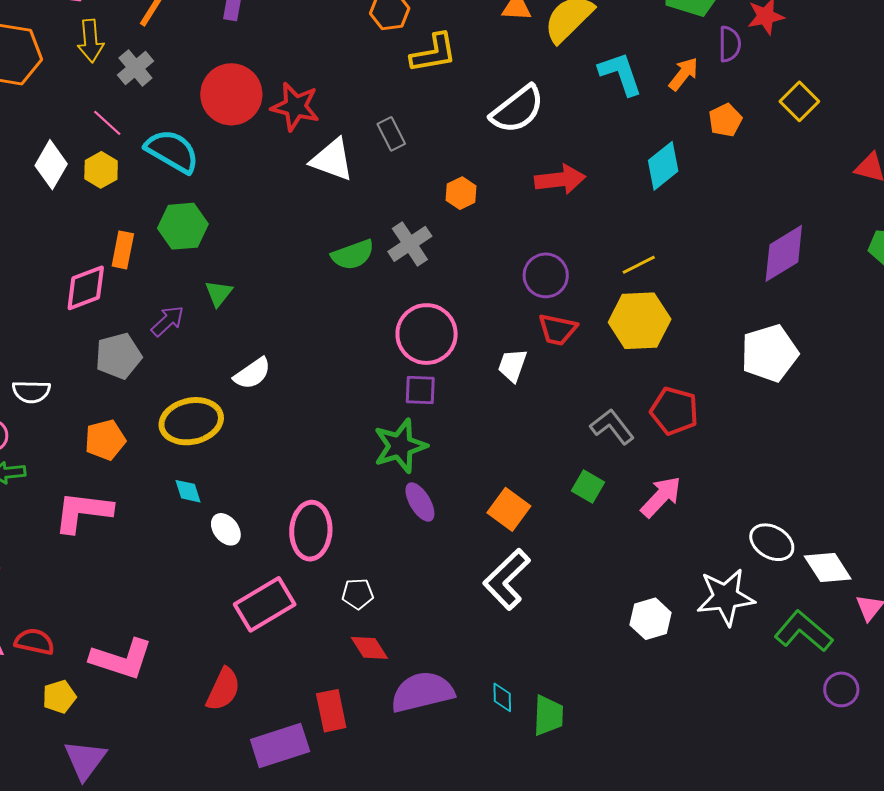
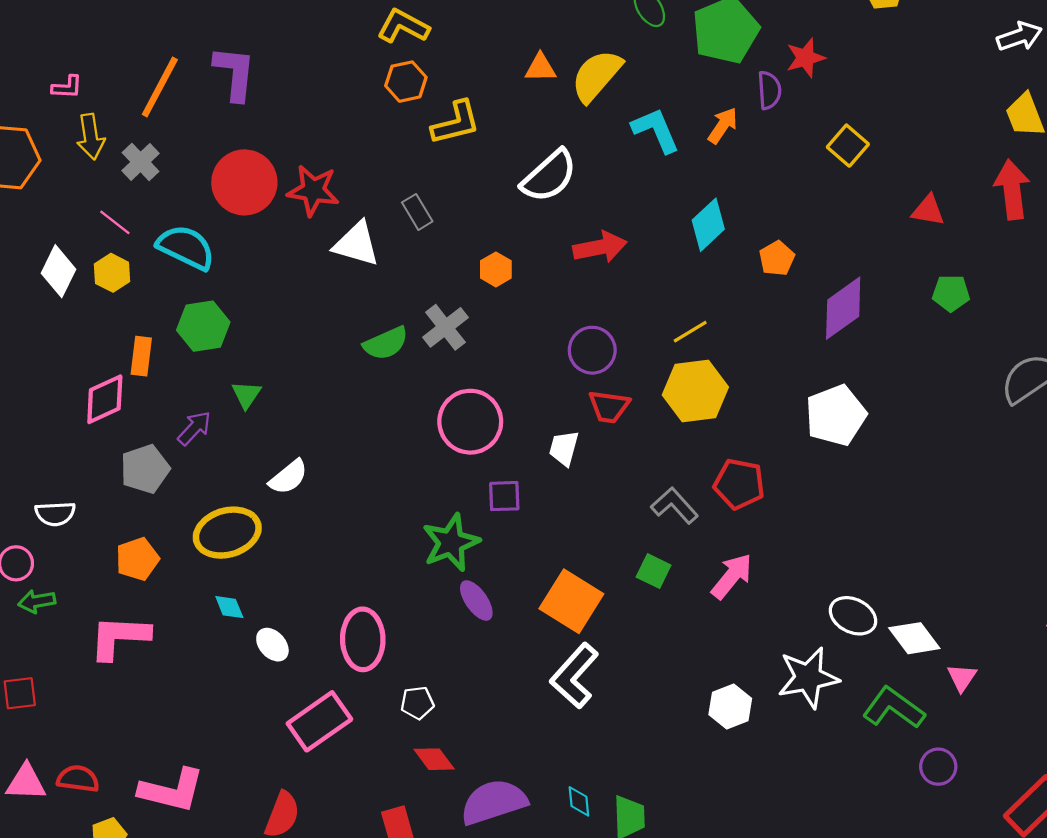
orange pentagon: (725, 120) -> (777, 258), moved
purple square: (420, 390) -> (504, 496), moved
orange square: (509, 509) -> (571, 601), size x1.4

